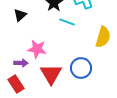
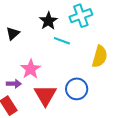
pink star: (37, 49) -> (31, 69), turned 30

